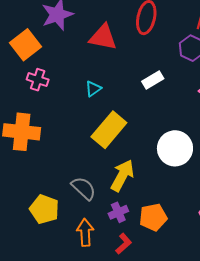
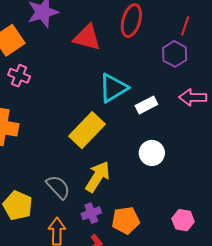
white rectangle: (153, 80) -> (146, 105), moved
cyan triangle: (93, 89) -> (113, 88), moved, size x1.8
white circle: (175, 148) -> (152, 153), size x0.7

